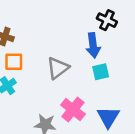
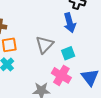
cyan square: (101, 72) -> (68, 53), moved

